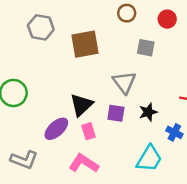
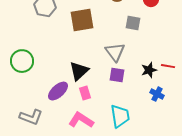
black star: (148, 112) -> (149, 70), moved
purple square: (116, 113) -> (117, 75), moved
cyan trapezoid: (149, 159) -> (120, 116), moved, turned -40

